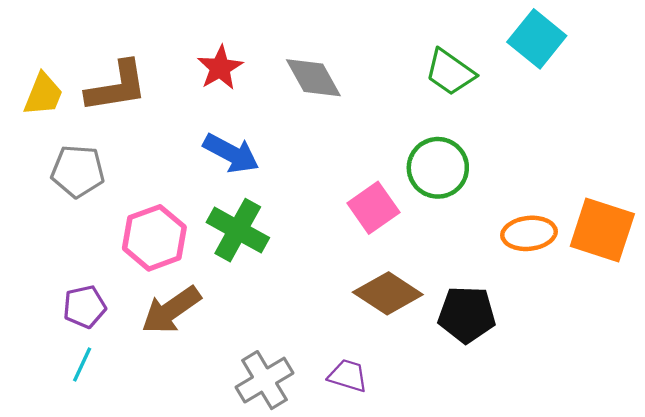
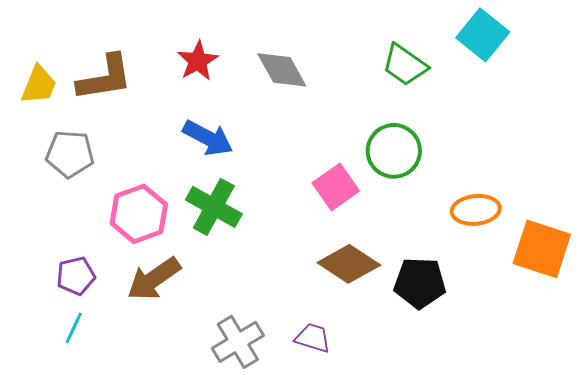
orange square: (602, 230) -> (542, 249), moved

